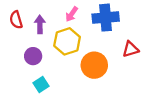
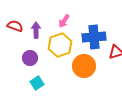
blue cross: (106, 18) -> (94, 37), moved
red semicircle: (16, 20) -> (15, 26), turned 126

